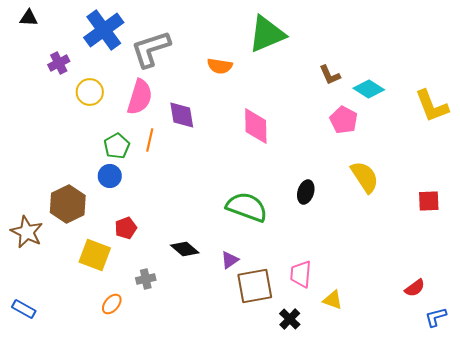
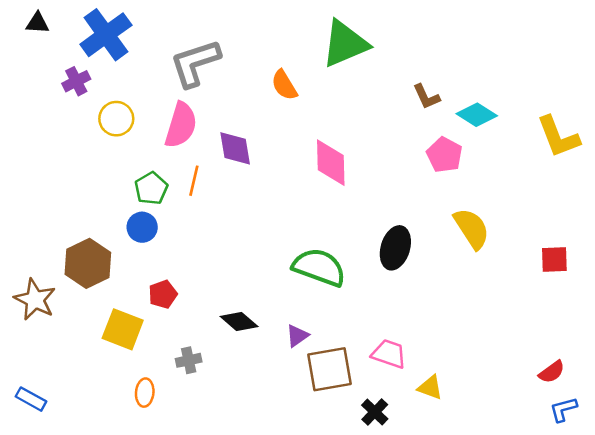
blue cross: (104, 30) -> (106, 35), moved
orange semicircle: (220, 66) -> (284, 85), turned 50
black ellipse: (306, 192) -> (395, 248), size x1.4
pink trapezoid: (301, 274) -> (389, 354), turned 104
red semicircle: (415, 288) -> (552, 372), moved
orange ellipse: (112, 304) -> (145, 393), turned -35

